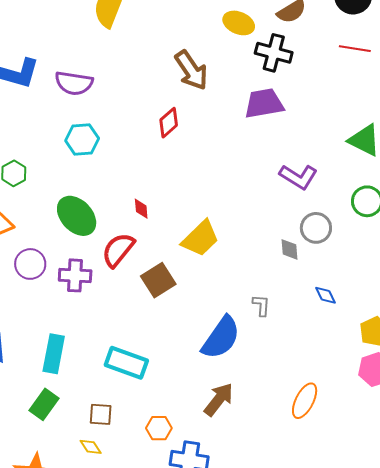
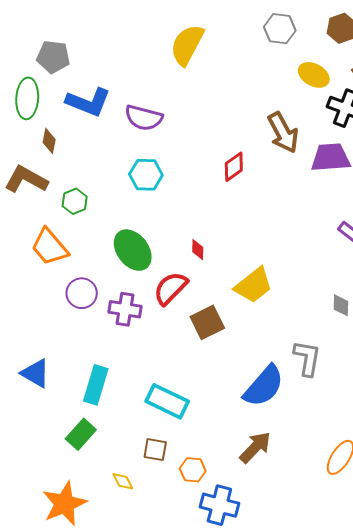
brown arrow: (191, 70) -> (283, 133), moved
gray L-shape: (261, 305) -> (307, 358), size x1.6
brown square: (101, 414) -> (155, 450), moved

